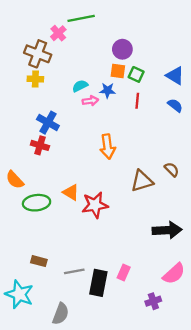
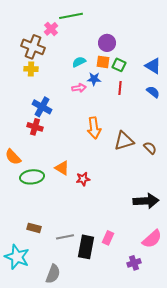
cyan semicircle: (80, 86) -> (79, 62), moved
brown triangle: (142, 181) -> (124, 141), moved
red star: (95, 205) -> (83, 179), size x0.6

